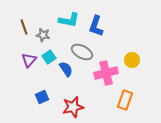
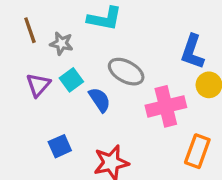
blue L-shape: (96, 26) -> (192, 52), moved

